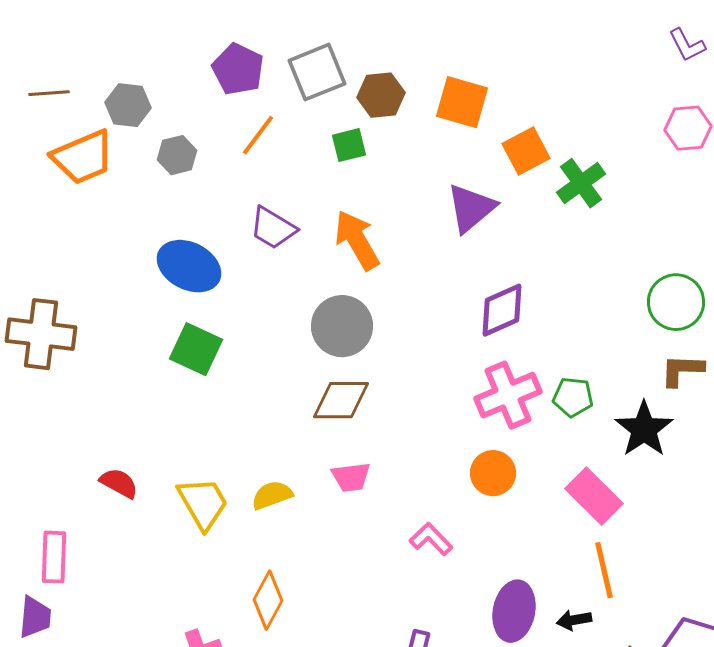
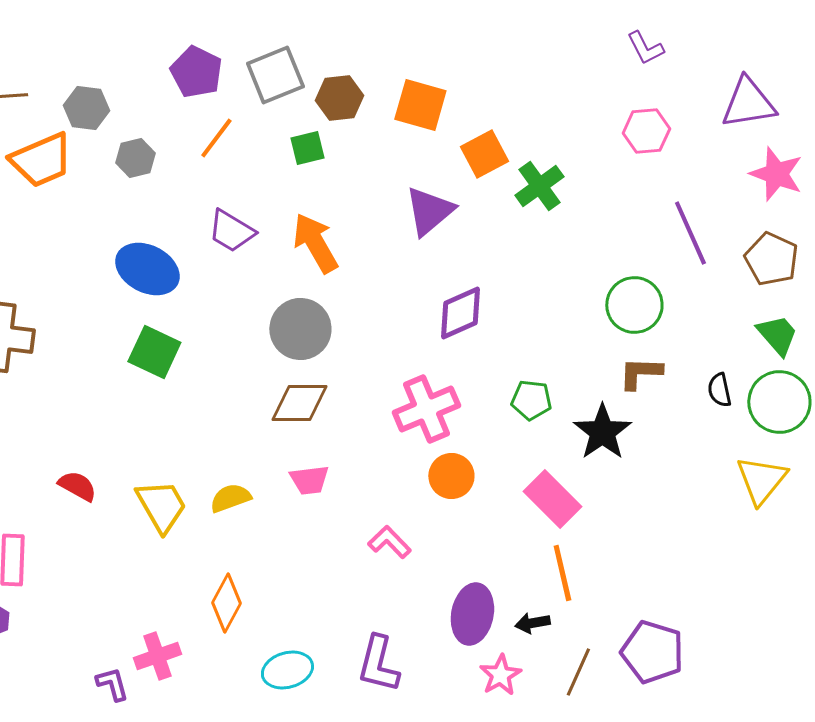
pink cross: (508, 395) -> (426, 409), moved

